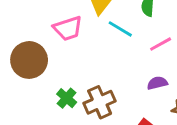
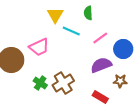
pink trapezoid: (68, 28) -> (39, 47), moved
purple semicircle: (157, 83) -> (101, 65), size x1.5

